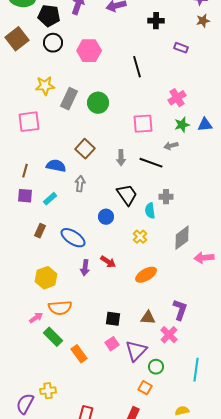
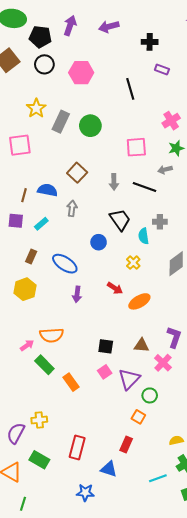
purple rectangle: (181, 48) -> (162, 69), moved
yellow star: (45, 86) -> (36, 108), turned -30
brown line: (25, 171) -> (24, 195), moved
red arrow: (108, 262) -> (115, 288), moved
yellow hexagon: (46, 278) -> (25, 289), moved

